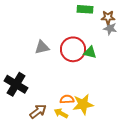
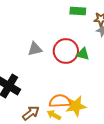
orange semicircle: (67, 99) -> (60, 101), size x1.5

